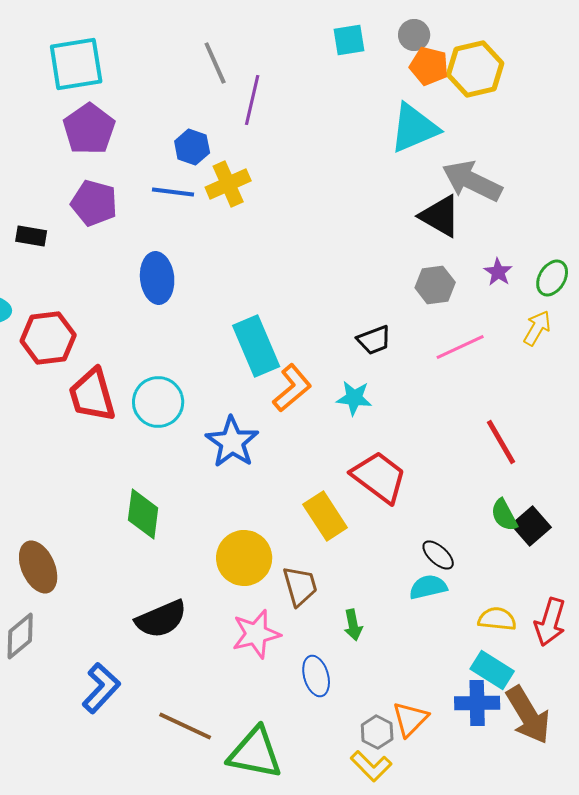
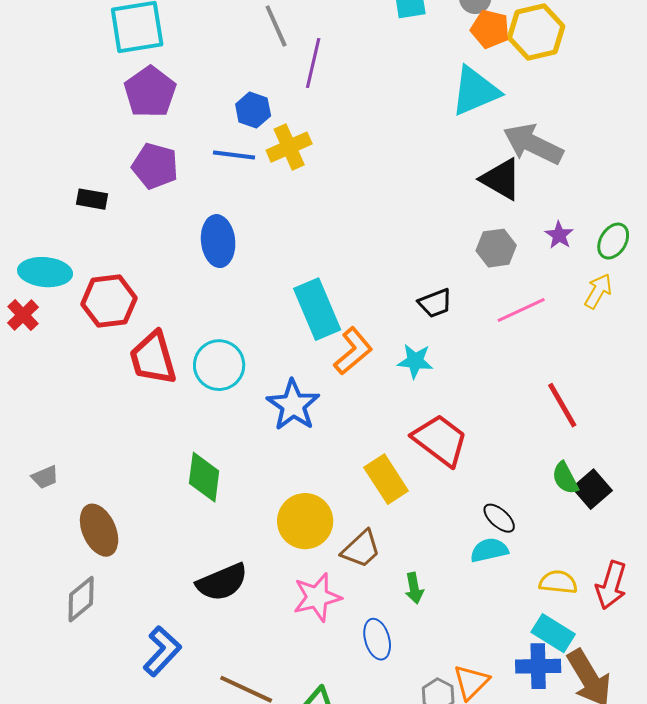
brown trapezoid: (300, 586) -> (361, 549), turned 63

